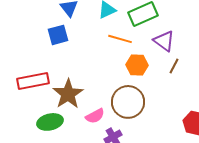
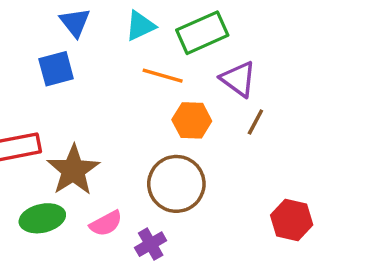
pink semicircle: (95, 116) -> (106, 223), moved

